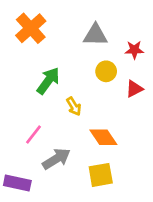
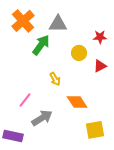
gray triangle: (95, 35) -> (58, 24), moved
green arrow: (48, 81) -> (41, 45), moved
yellow square: (101, 175) -> (95, 130), moved

